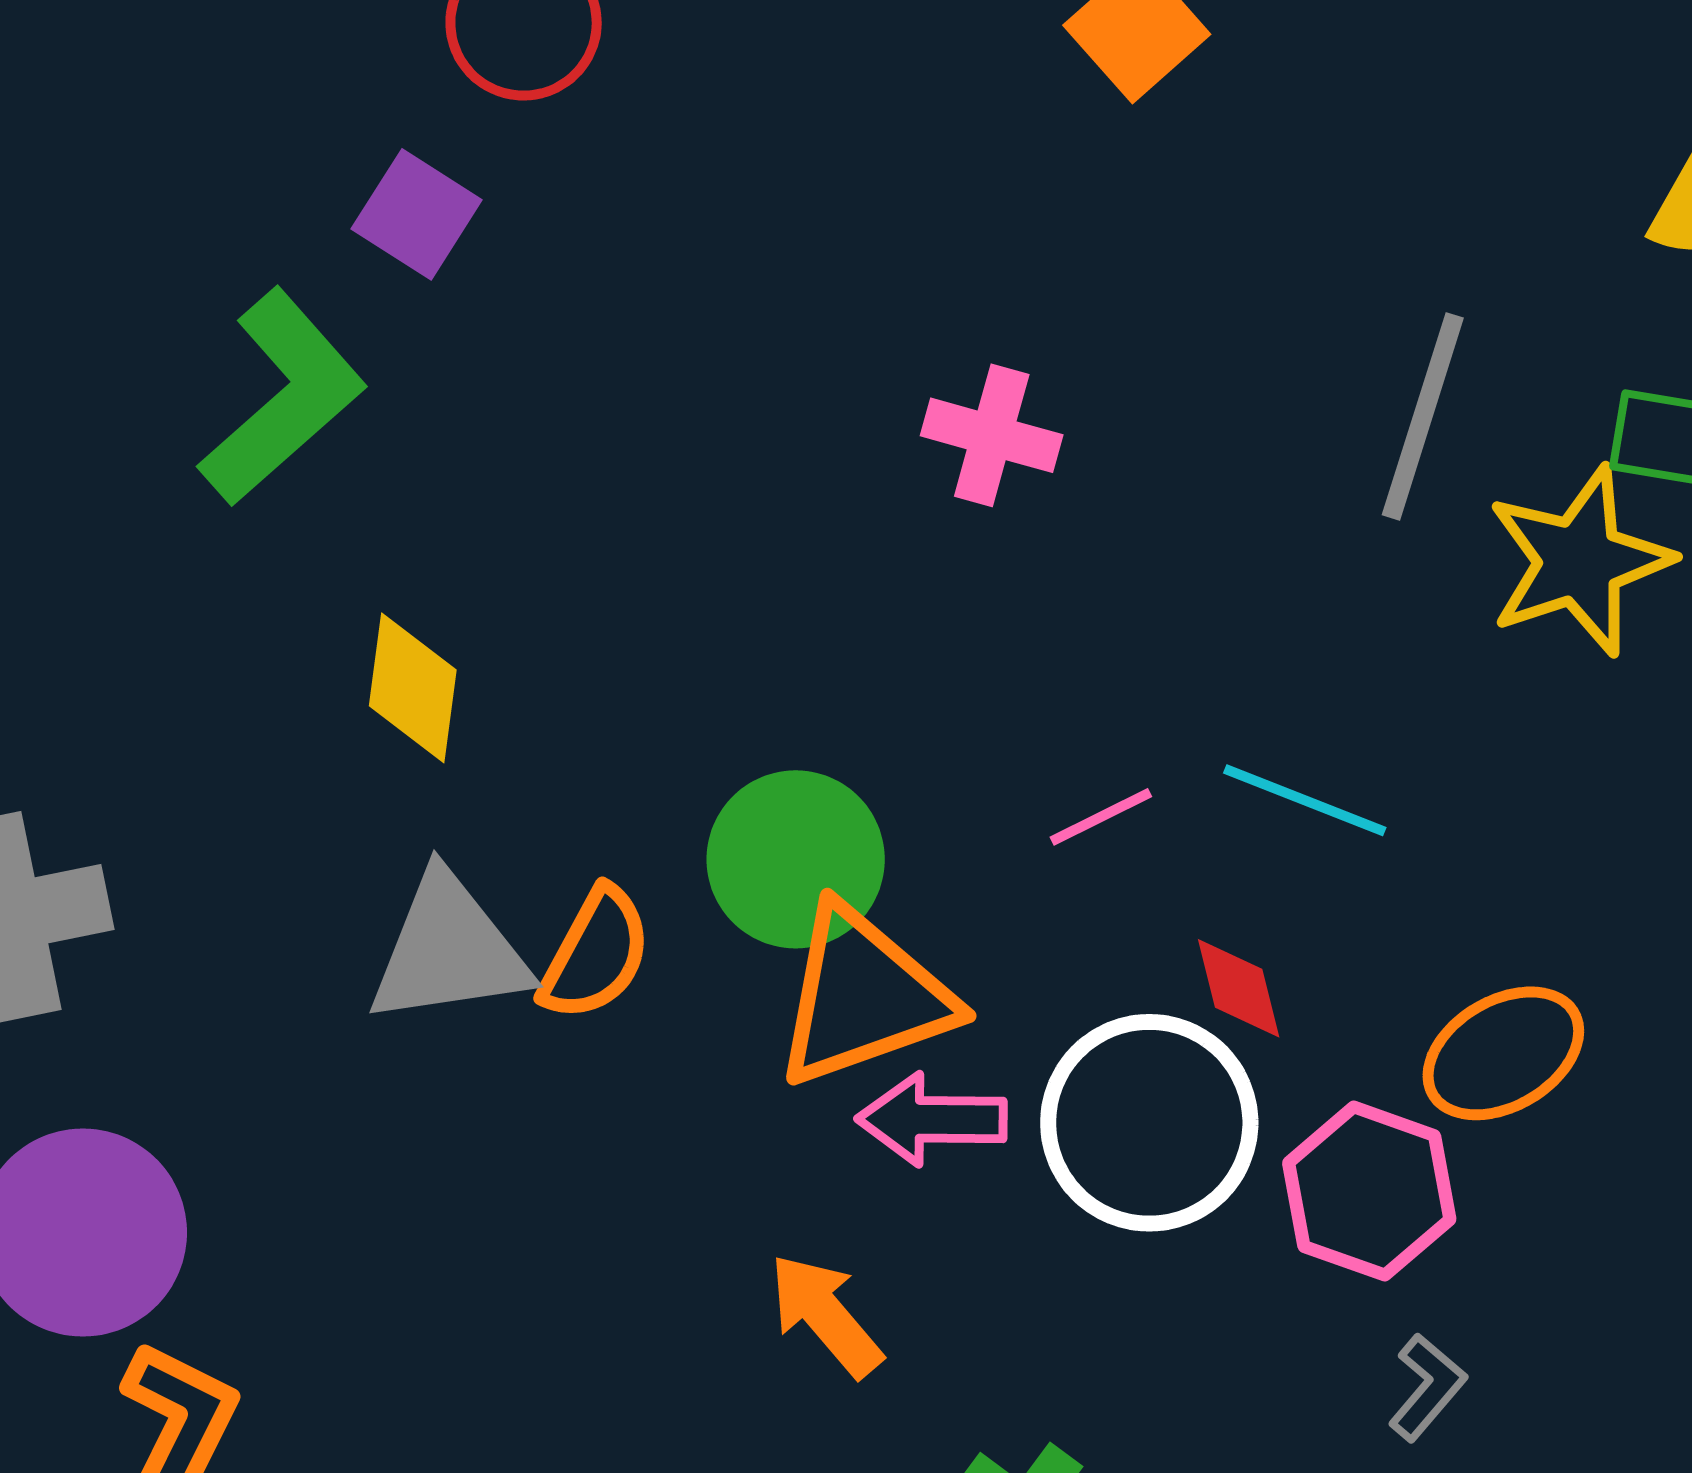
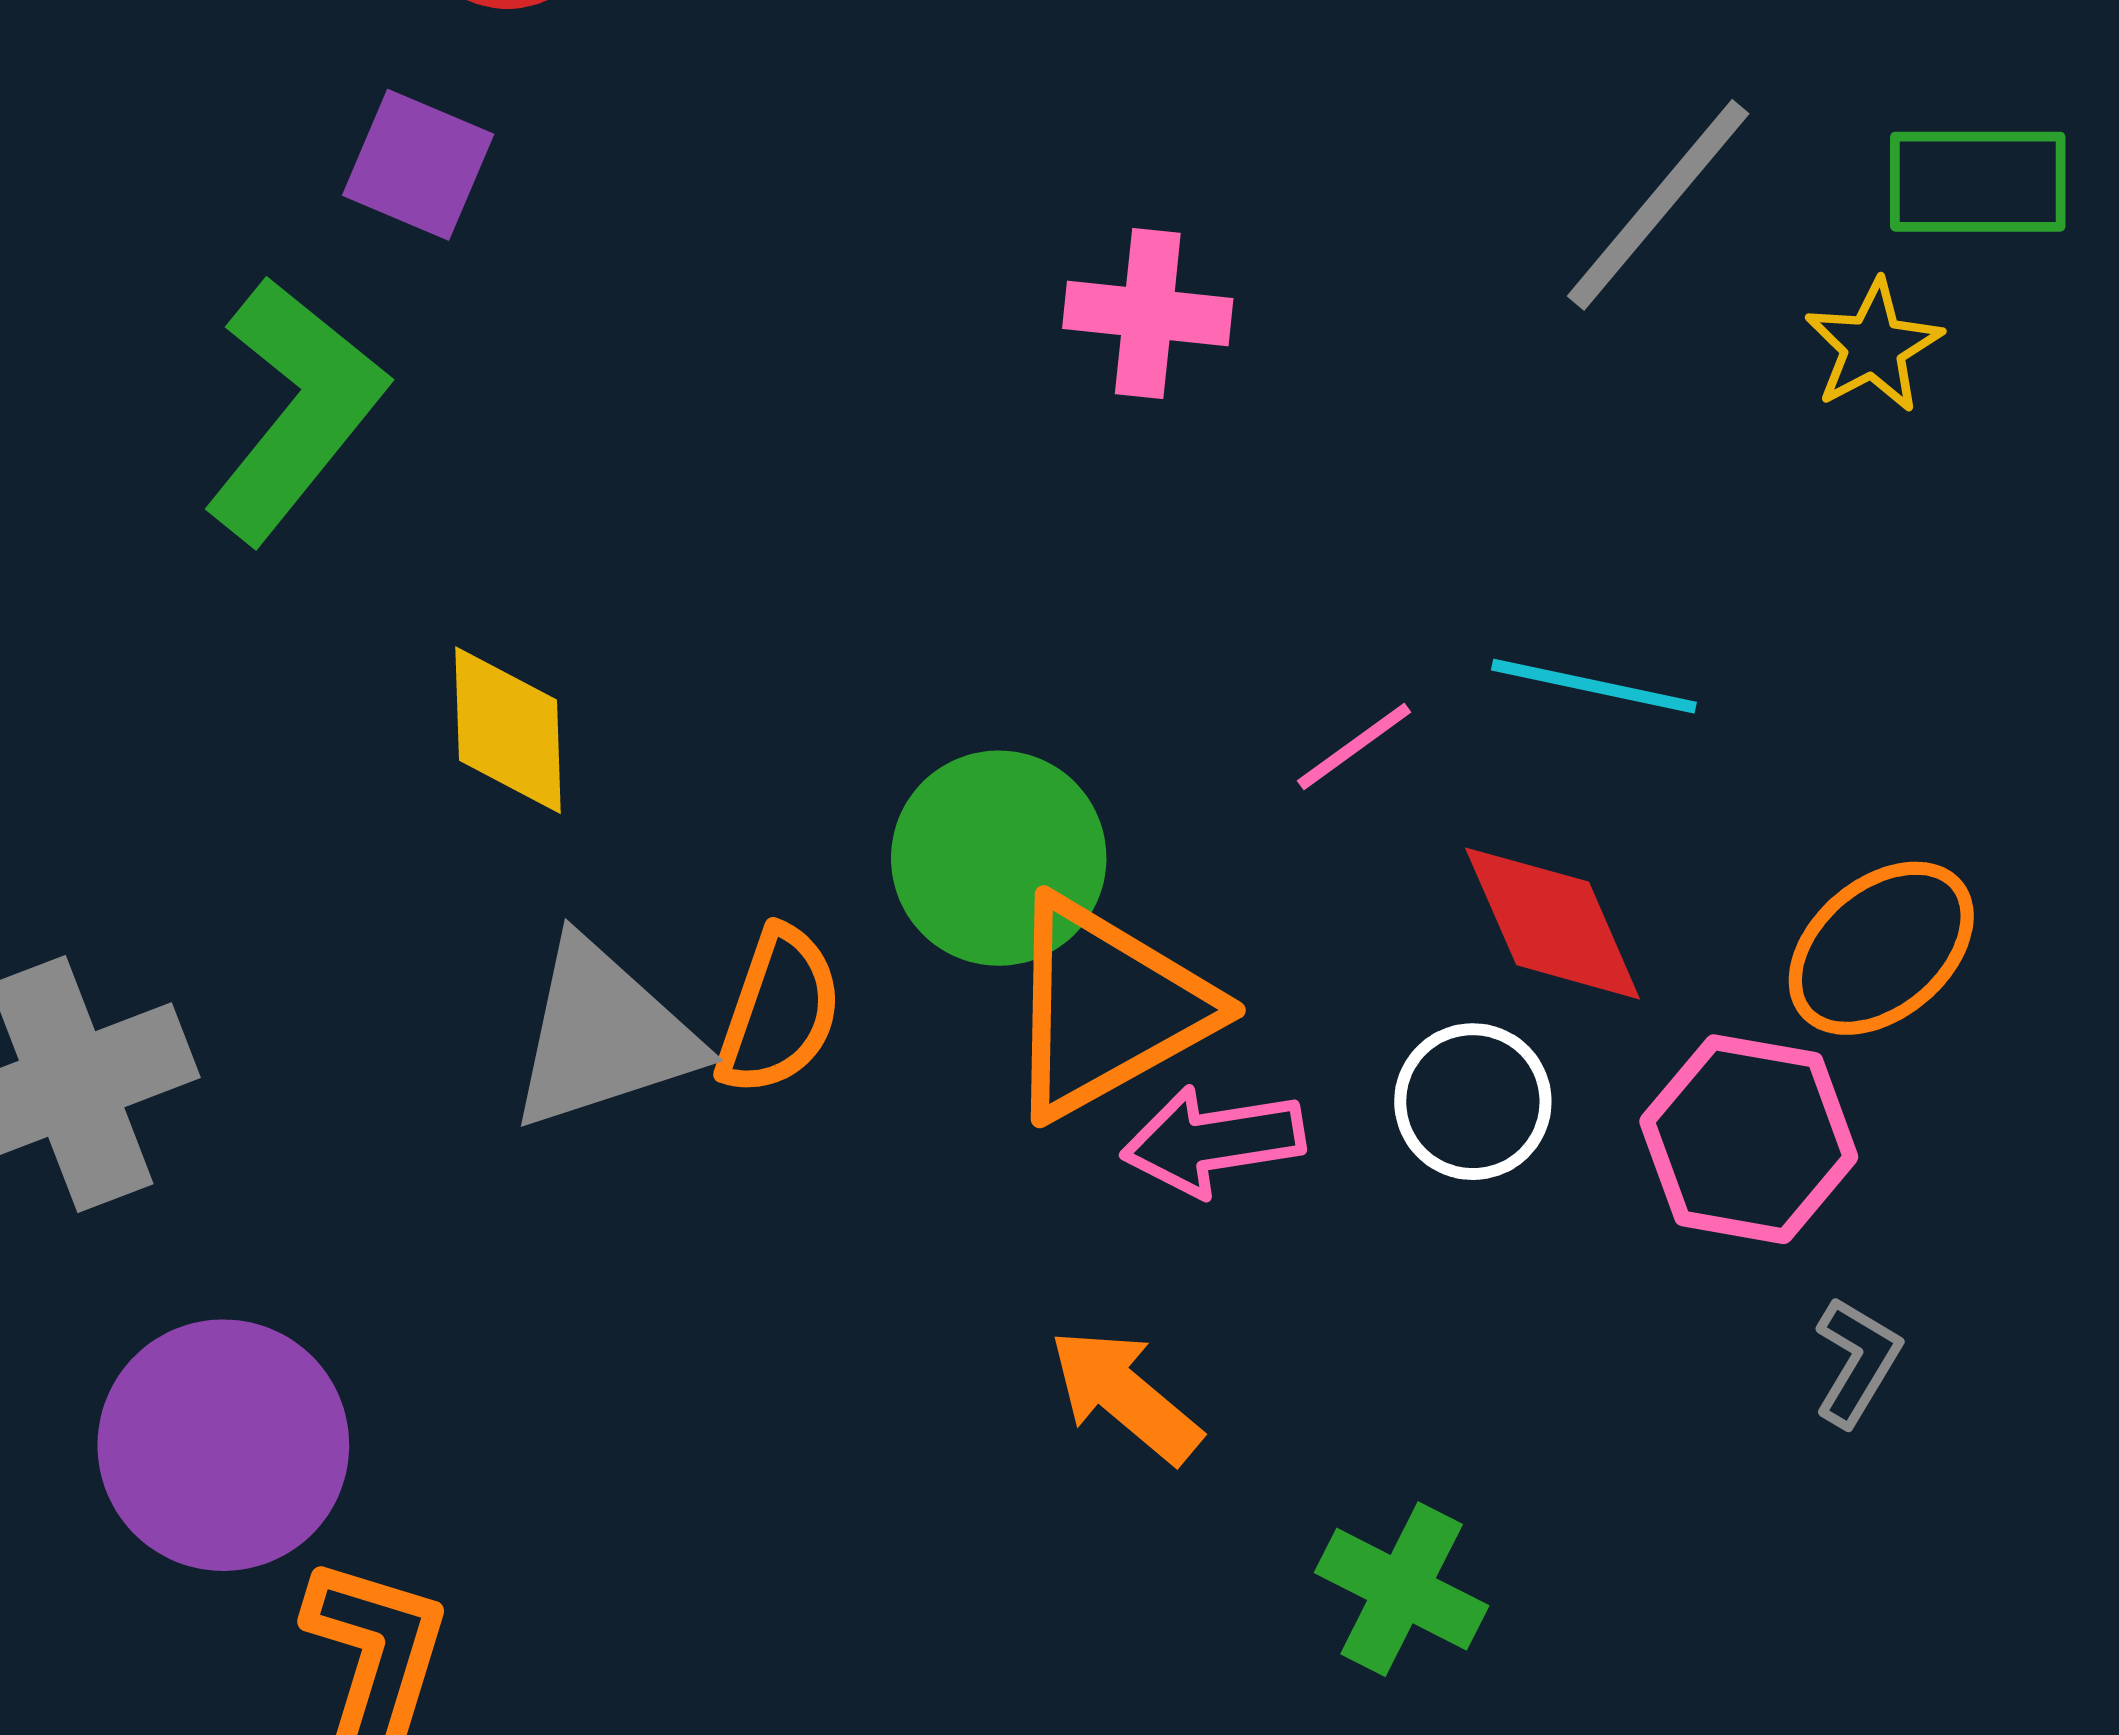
gray line: (1423, 416) -> (1658, 205), turned 32
yellow star: (1579, 561) -> (1873, 346), size x0.6
red diamond: (1239, 988) -> (1553, 923), size x1.5
white circle: (1149, 1123) -> (1473, 1102), size x0.6

